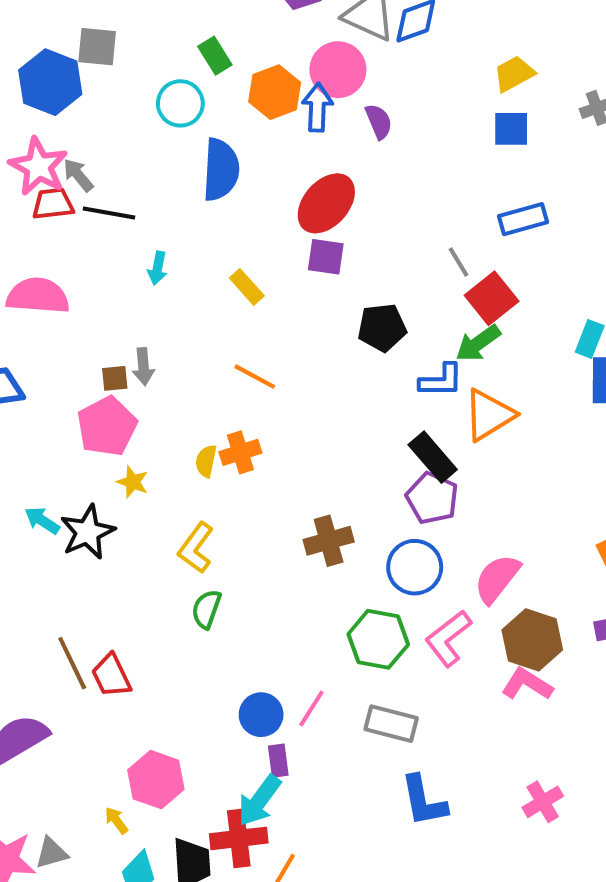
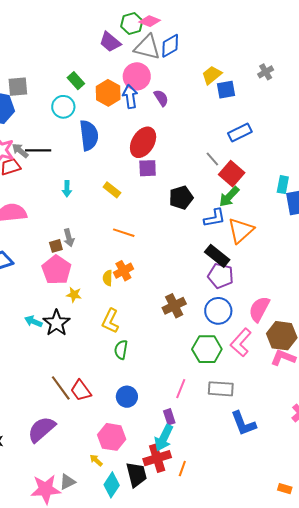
yellow trapezoid: (514, 74) -> (212, 75), moved
black line: (109, 213) -> (38, 150), moved
blue circle: (261, 715) -> (127, 397), moved

